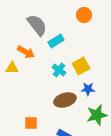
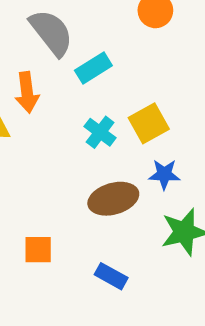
orange arrow: (26, 52) -> (27, 92), turned 54

